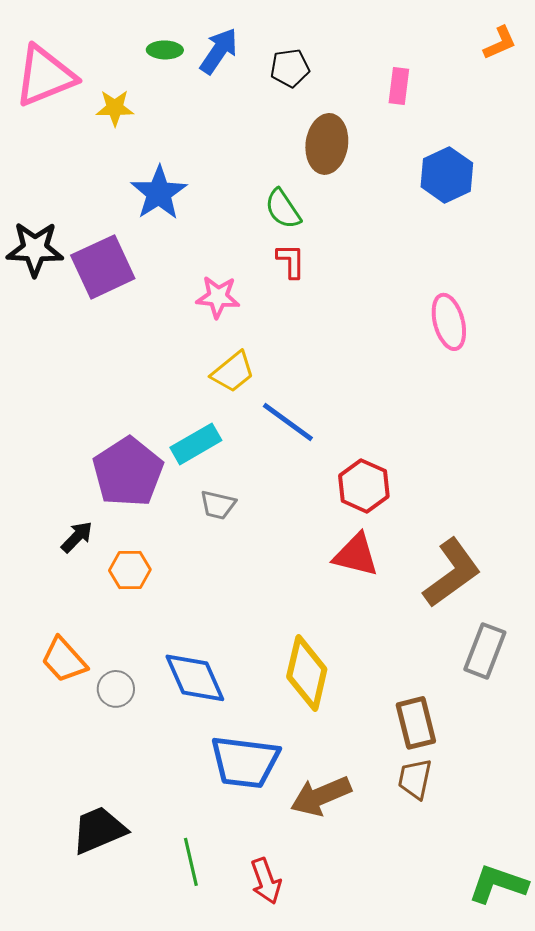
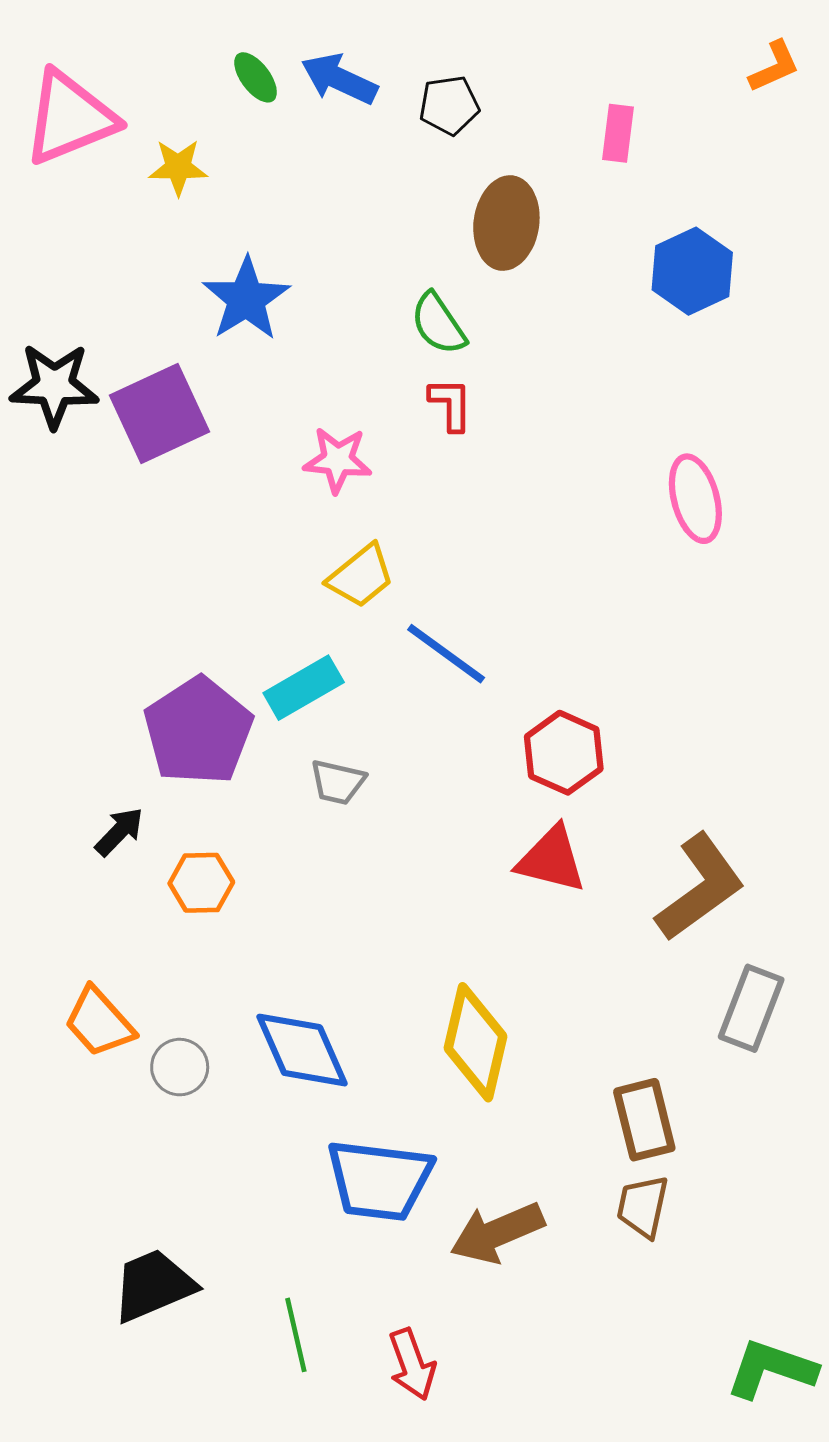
green ellipse: (165, 50) -> (256, 77), turned 52
blue arrow: (219, 51) -> (339, 79), turned -99

